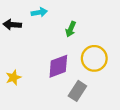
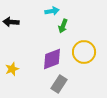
cyan arrow: (39, 12) -> (52, 11), moved
gray rectangle: (77, 91) -> (59, 84), moved

